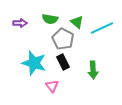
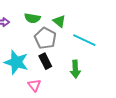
cyan line: (102, 28) -> (84, 40), moved, turned 50

